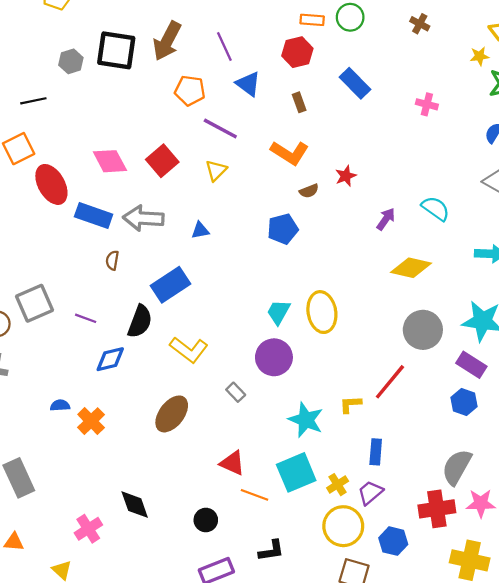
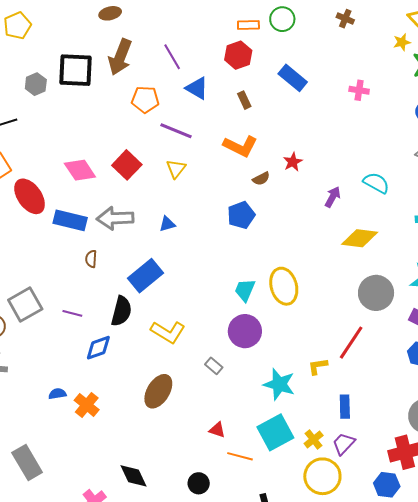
red triangle: (232, 463) -> (217, 430), size x0.7
blue hexagon: (393, 541) -> (387, 485), moved

